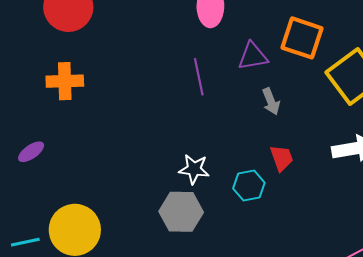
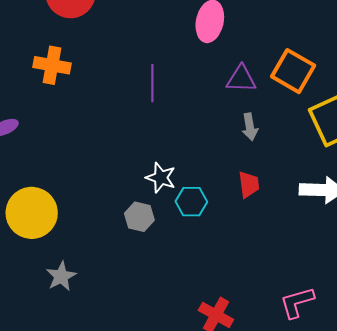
purple line: (199, 77) -> (152, 83), moved
cyan hexagon: (249, 186) -> (191, 202), moved
gray hexagon: (181, 212) -> (139, 217), size x0.7

